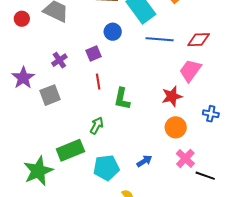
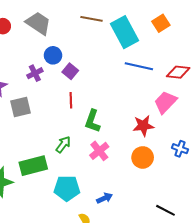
blue circle: (113, 32) -> (53, 55), moved
purple square: (93, 53) -> (70, 71), turned -35
pink cross: (185, 158) -> (99, 151), moved
blue arrow: (144, 161) -> (105, 198), moved

